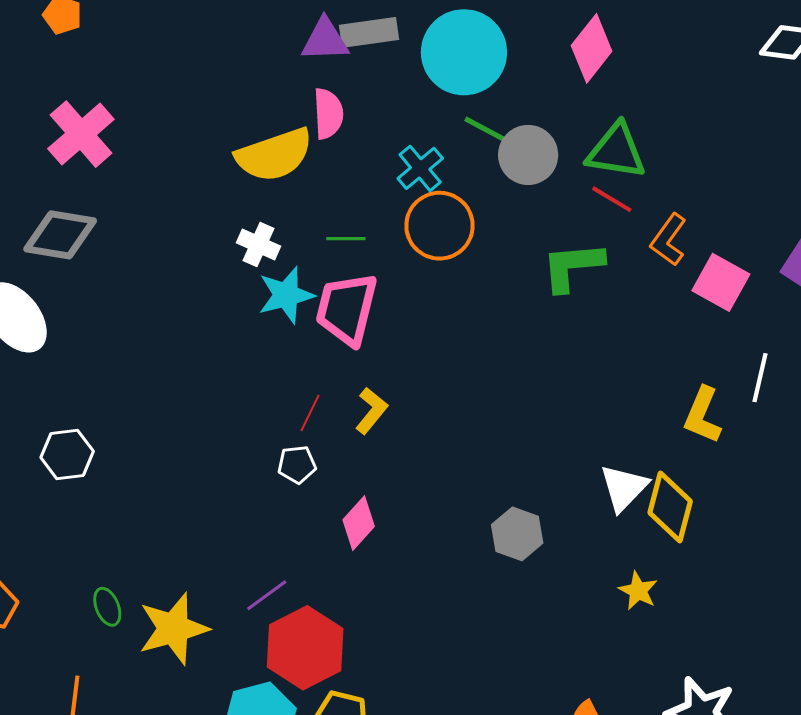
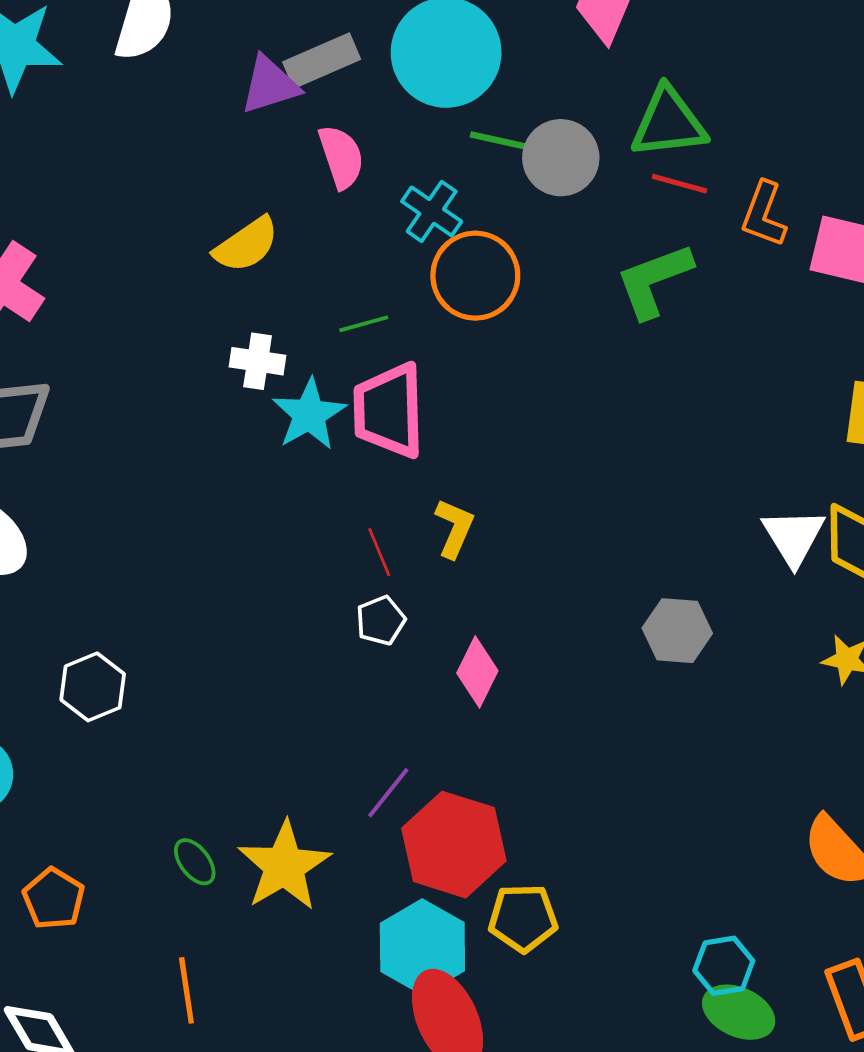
pink semicircle: (328, 114) -> (341, 157), moved
yellow semicircle: (274, 155) -> (246, 245), size x0.7
red line: (310, 413) -> (379, 552), turned -33

